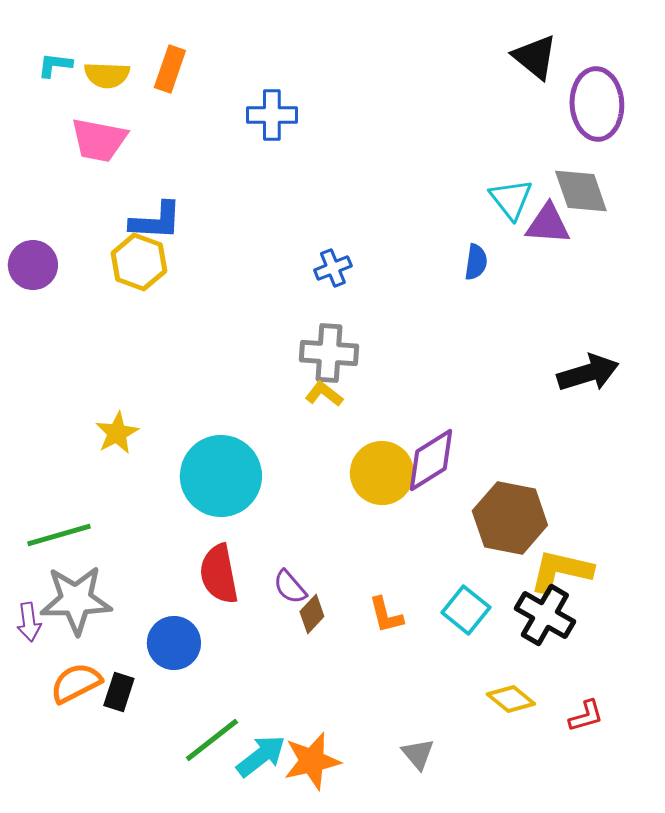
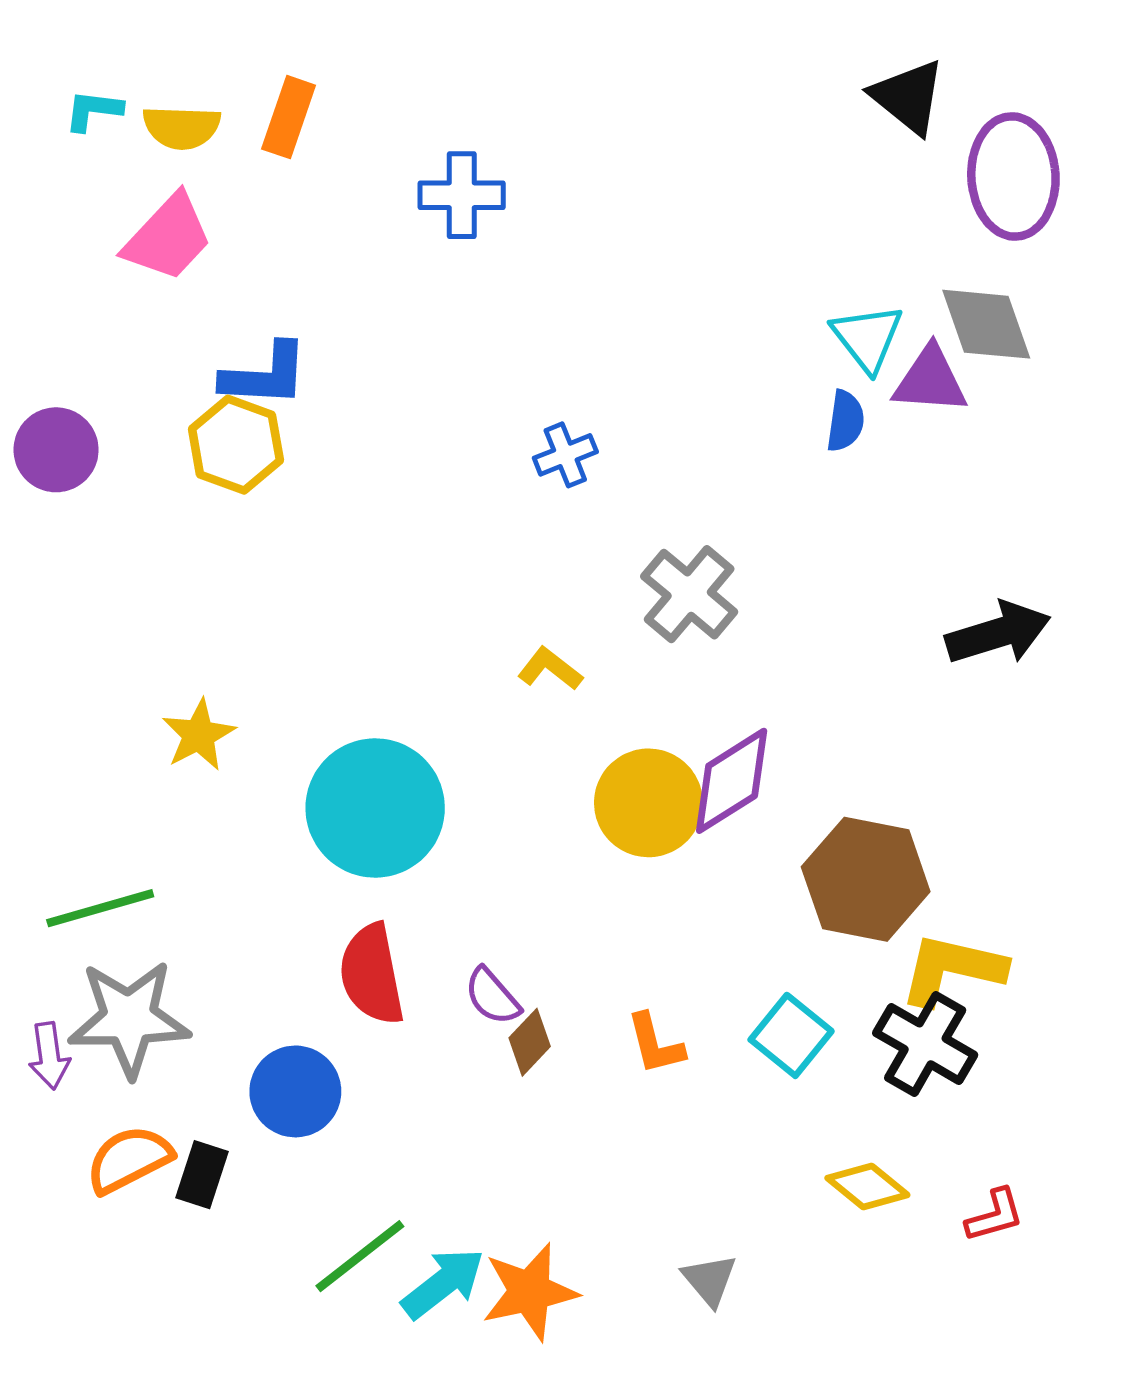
pink trapezoid: (99, 140) -> (168, 238), turned -58
blue semicircle: (476, 262) -> (845, 421), moved
gray cross: (329, 353) -> (689, 594), moved, turned 36

